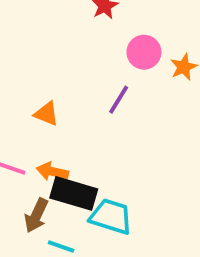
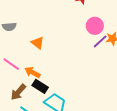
purple line: (119, 100) -> (100, 41), moved
black rectangle: (74, 193) -> (40, 86), size x0.7

